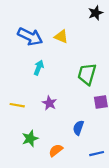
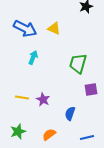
purple star: (49, 103) -> (43, 99), moved
yellow line: (17, 105) -> (22, 97), moved
green star: (30, 139) -> (18, 131), moved

